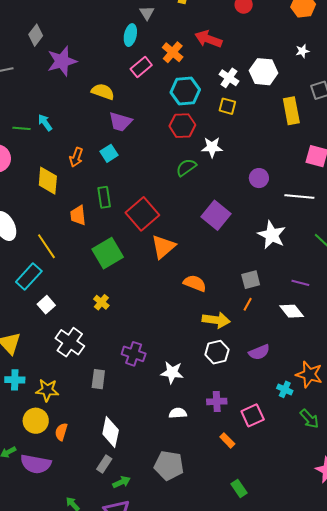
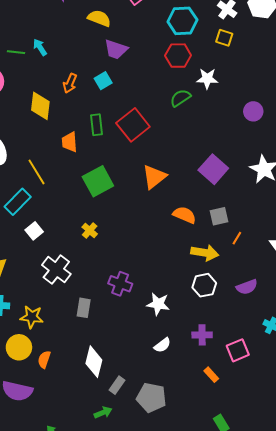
red square: (142, 214) -> (133, 125), moved
purple square: (216, 215) -> (213, 169), moved
gray square: (251, 280) -> (219, 216), moved
white semicircle: (178, 413) -> (162, 345), turned 144
gray rectangle: (104, 464) -> (117, 385), moved

